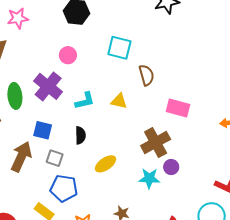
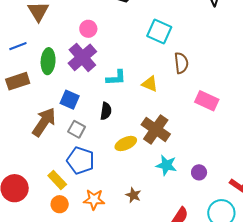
pink circle: (68, 55) -> (88, 29), moved
brown cross: (156, 143) -> (156, 129), moved, turned -36
purple circle: (171, 167) -> (199, 172), moved

